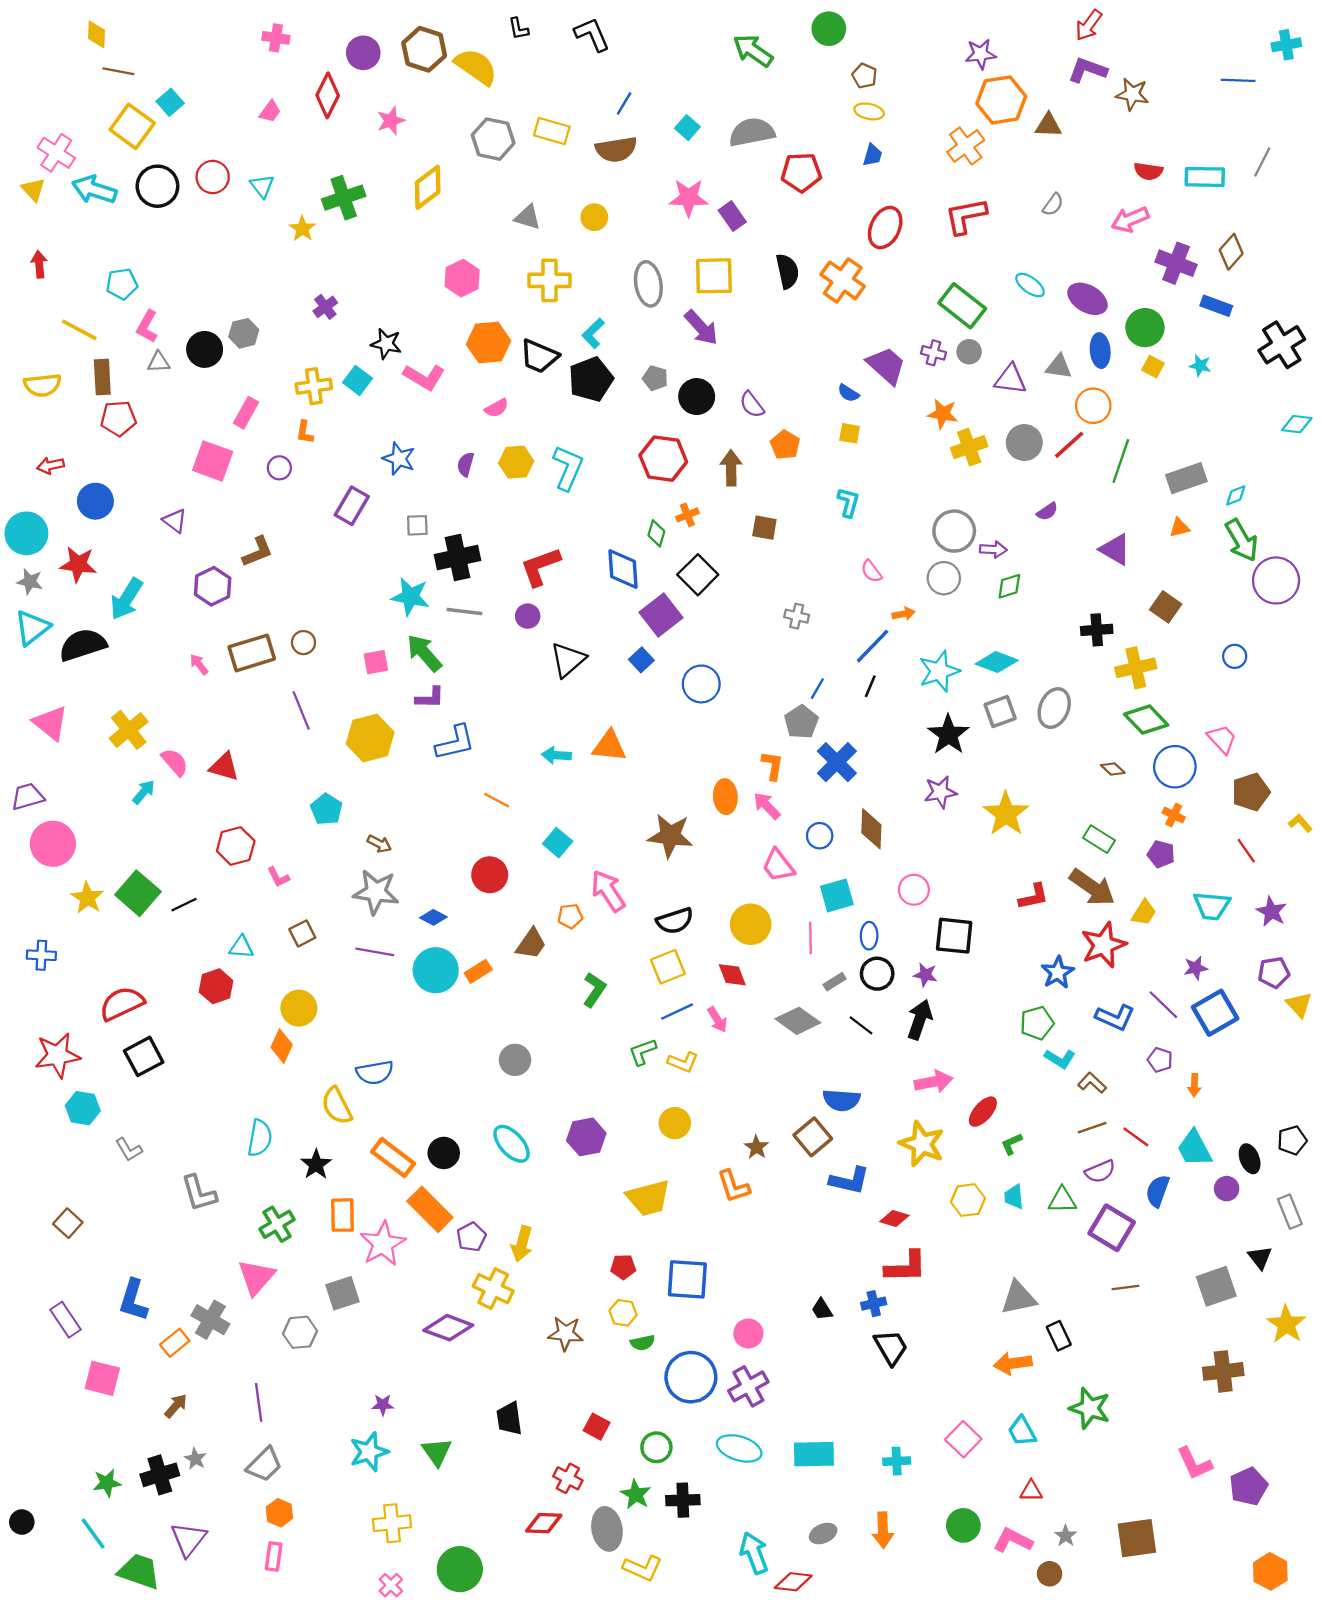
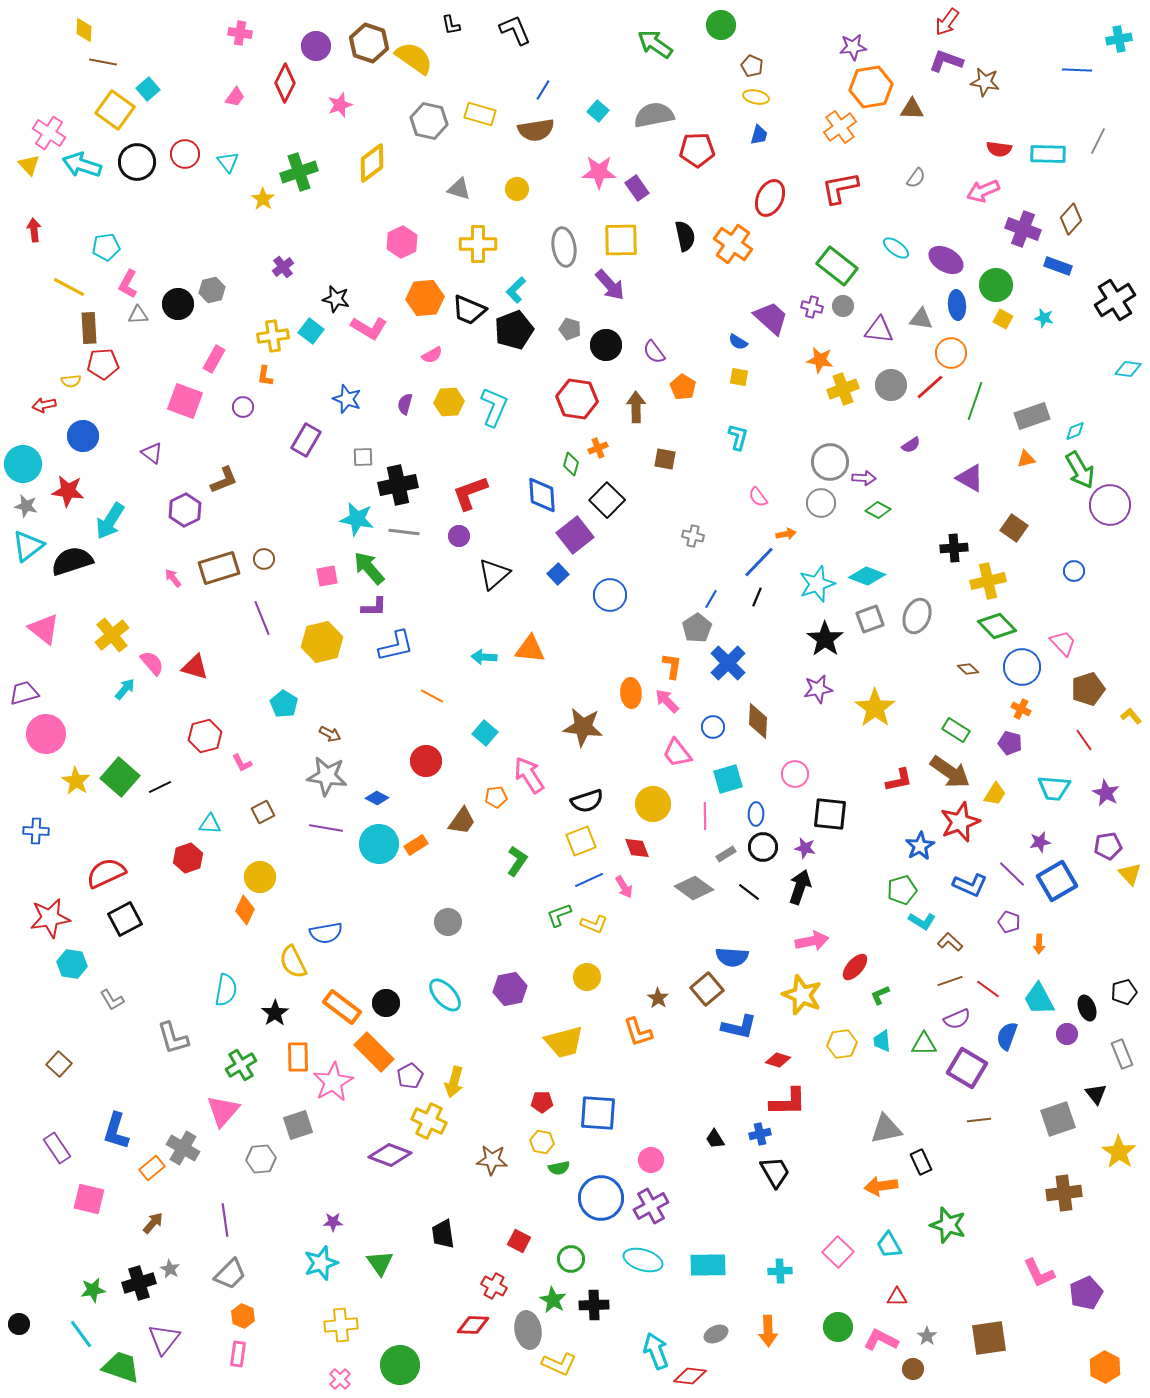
yellow semicircle: (43, 385) -> (71, 381), moved, size x0.6
green diamond: (1009, 586) -> (878, 510), turned 45

